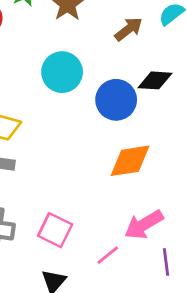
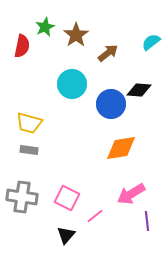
brown arrow: (129, 29) -> (108, 53), moved
pink line: (108, 255) -> (95, 216), moved

